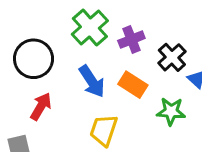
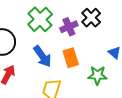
black cross: (172, 57) -> (91, 18), moved
orange rectangle: (133, 85) -> (71, 58), turned 42

